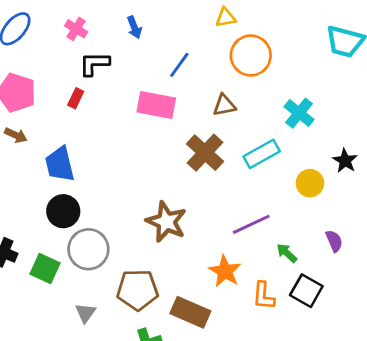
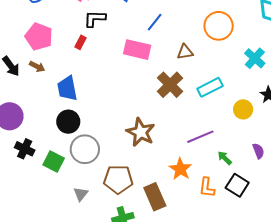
orange circle: (251, 55) -> (219, 26), moved
cyan cross: (299, 113) -> (255, 58), moved
brown rectangle: (190, 312) -> (155, 197), turned 40

